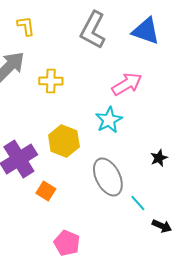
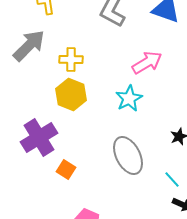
yellow hexagon: (64, 141) -> (71, 94), moved
cyan line: (138, 203) -> (172, 180), moved

